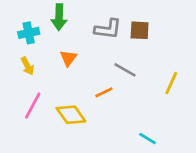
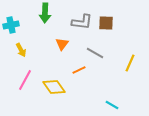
cyan cross: (29, 33) -> (11, 25), moved
orange triangle: (68, 58) -> (62, 44), moved

